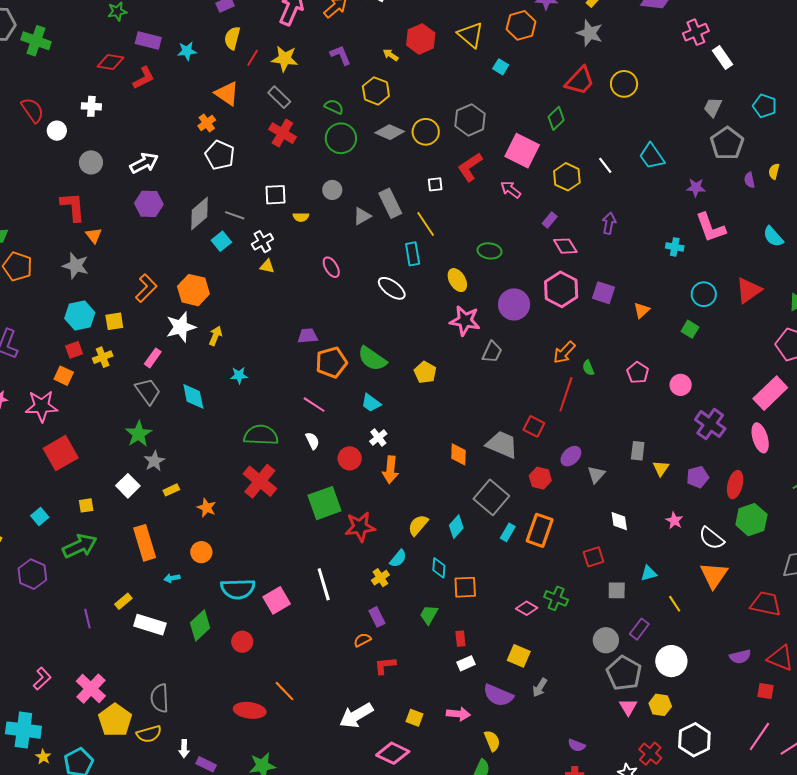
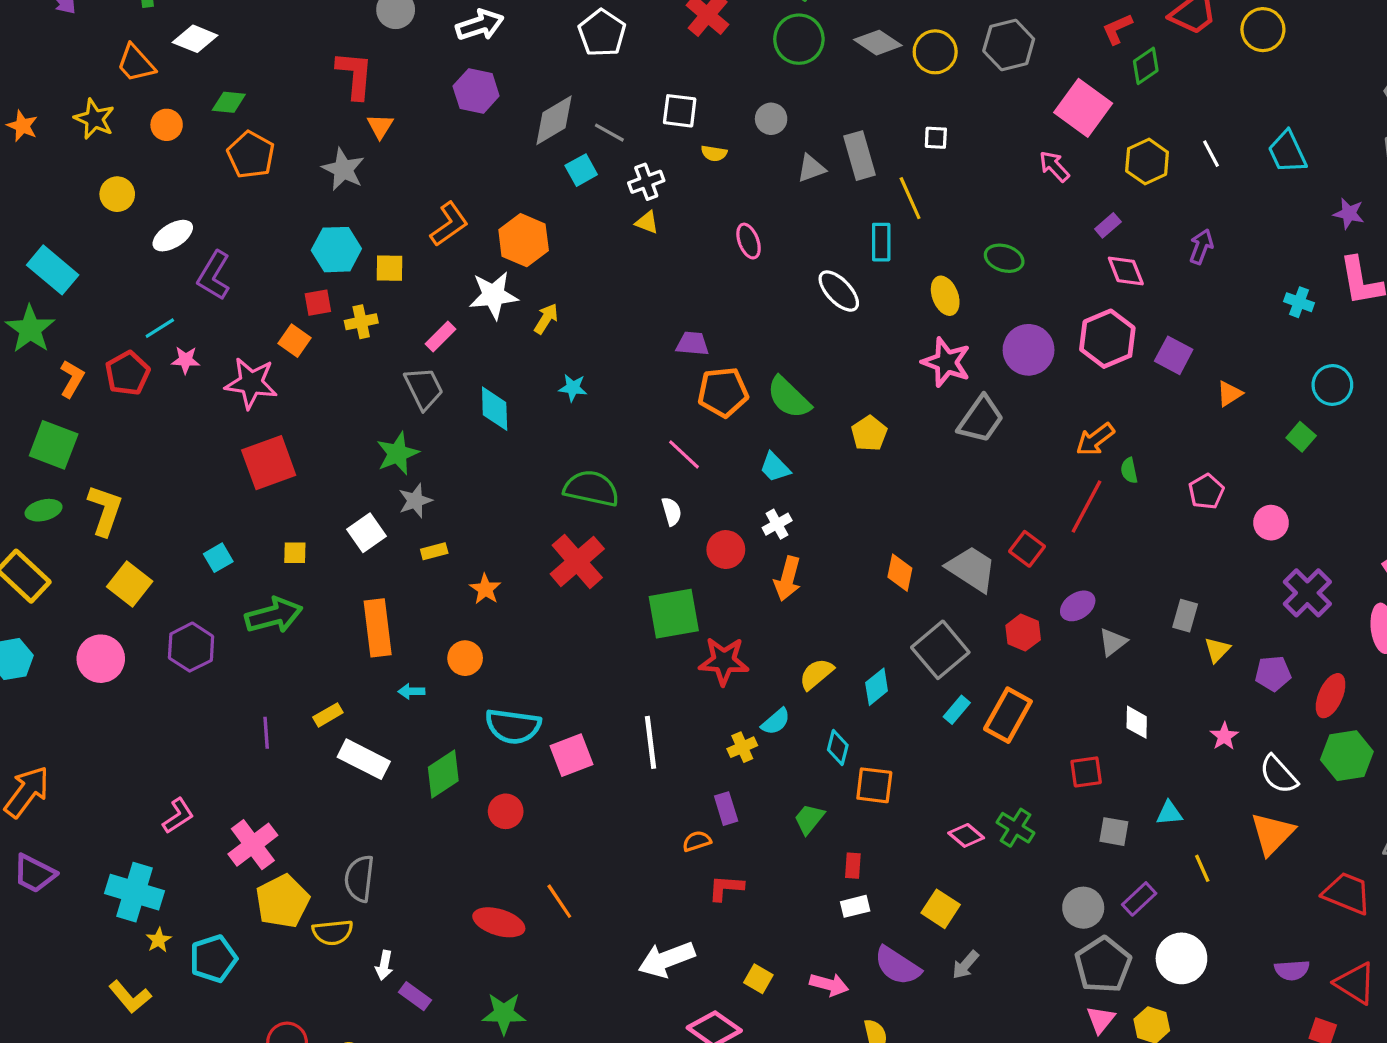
red L-shape: (470, 167) -> (1117, 29), moved, size x0.7
gray trapezoid: (492, 352) -> (981, 419), size x1.4

